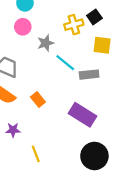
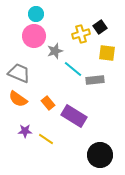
pink circle: (23, 27) -> (34, 36), size x1.5
purple rectangle: (83, 115) -> (74, 116), moved
yellow line: (36, 154) -> (46, 139), moved, turned -35

